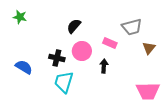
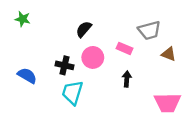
brown triangle: (149, 48) -> (169, 54), turned -48
black arrow: (104, 66) -> (127, 79), moved

